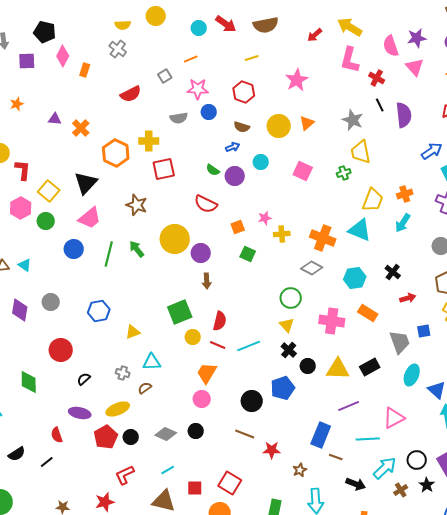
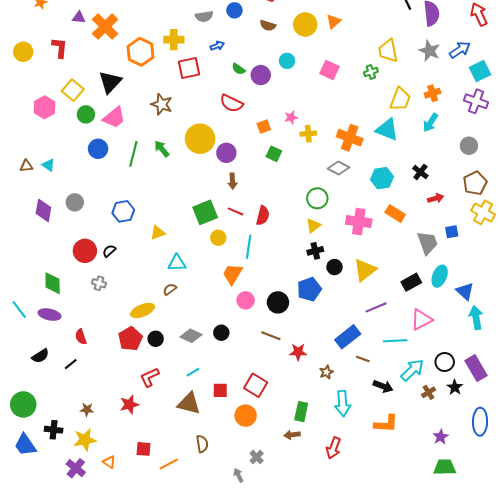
gray star: (353, 120) -> (430, 51), moved
orange cross: (81, 128) -> (105, 27), size x1.5
blue arrow: (233, 147) -> (217, 46), moved
red L-shape: (23, 170) -> (60, 48), moved
green circle: (46, 221) -> (86, 114), moved
red semicircle: (220, 321) -> (263, 215), moved
yellow triangle: (287, 325) -> (313, 226), turned 35
red line: (218, 345) -> (235, 211), moved
cyan line: (249, 346) -> (249, 247), moved, turned -60
black cross: (289, 350) -> (315, 251), turned 35
black rectangle: (370, 367) -> (411, 282), moved
yellow triangle: (338, 369) -> (365, 270), turned -40
gray cross: (123, 373) -> (99, 283), moved
black semicircle: (84, 379) -> (109, 251), moved
pink circle: (202, 399) -> (246, 300), moved
purple ellipse: (80, 413) -> (50, 315), moved
blue rectangle: (321, 435) -> (348, 337), turned 30

